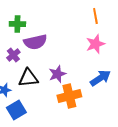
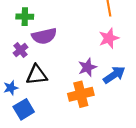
purple star: (57, 74) -> (87, 67), moved

